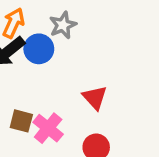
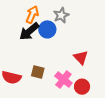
pink cross: (48, 128) -> (63, 80), moved

